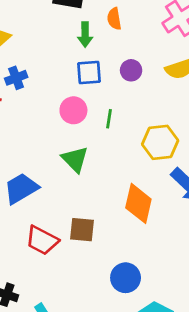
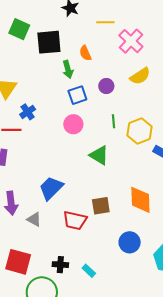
green line: (109, 119) -> (113, 121), moved
green triangle: (75, 159) -> (99, 155), moved
orange diamond: (138, 203) -> (140, 200), moved
blue circle: (126, 278) -> (130, 242), moved

